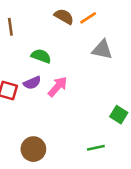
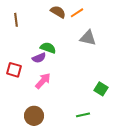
green semicircle: (41, 56) -> (48, 48), moved
purple semicircle: (32, 83) -> (39, 58), moved
pink arrow: (58, 87) -> (43, 81), moved

